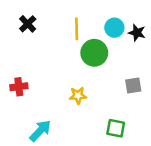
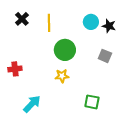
yellow line: (77, 29) -> (49, 23), moved
green circle: (94, 53) -> (65, 50), moved
gray square: (133, 85) -> (105, 56), moved, turned 32

